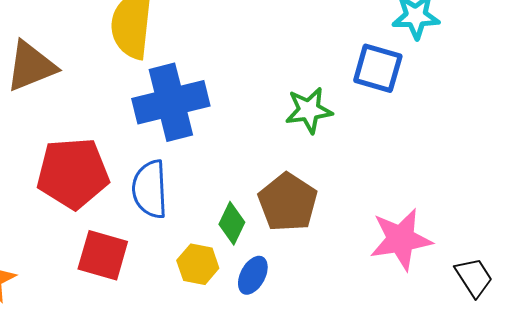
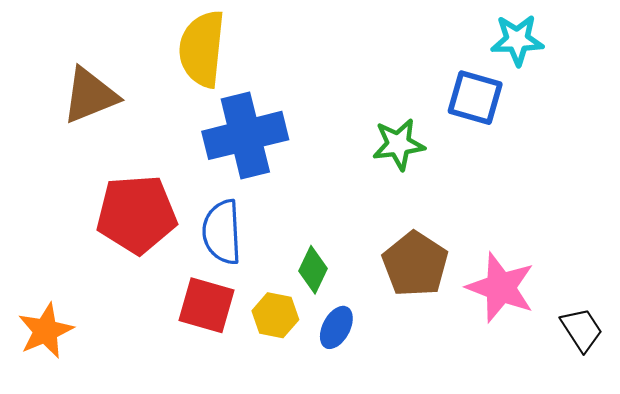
brown pentagon: (288, 202) -> (415, 264), moved
pink star: (401, 239) -> (501, 287), turned 30
red square: (103, 255) -> (206, 305), moved

